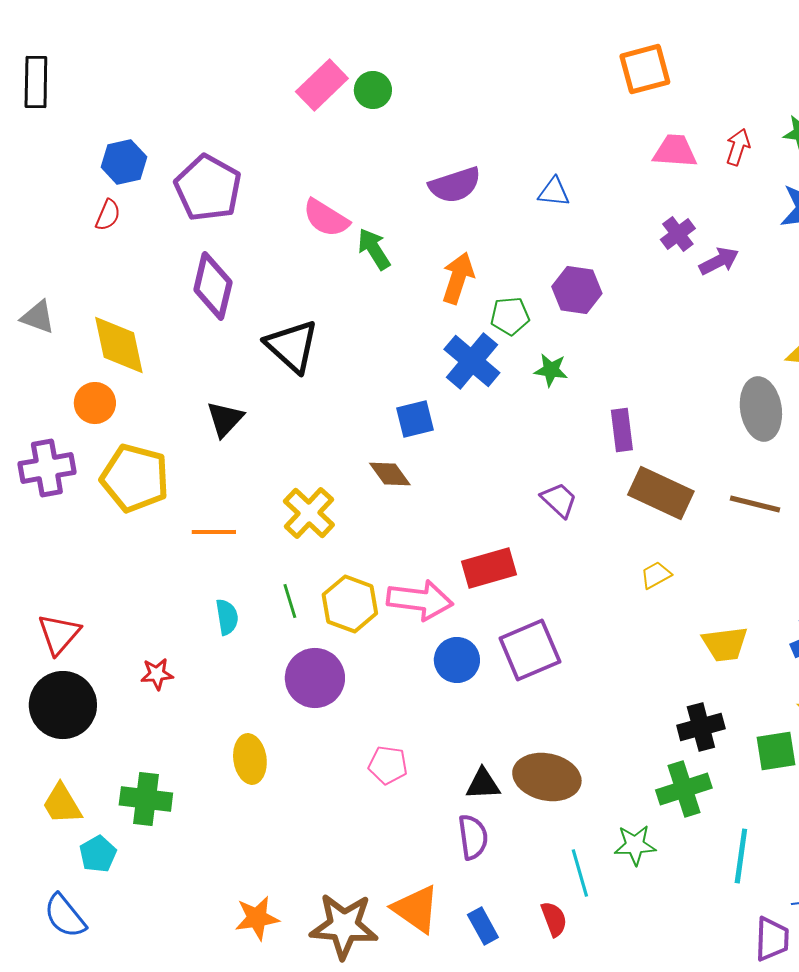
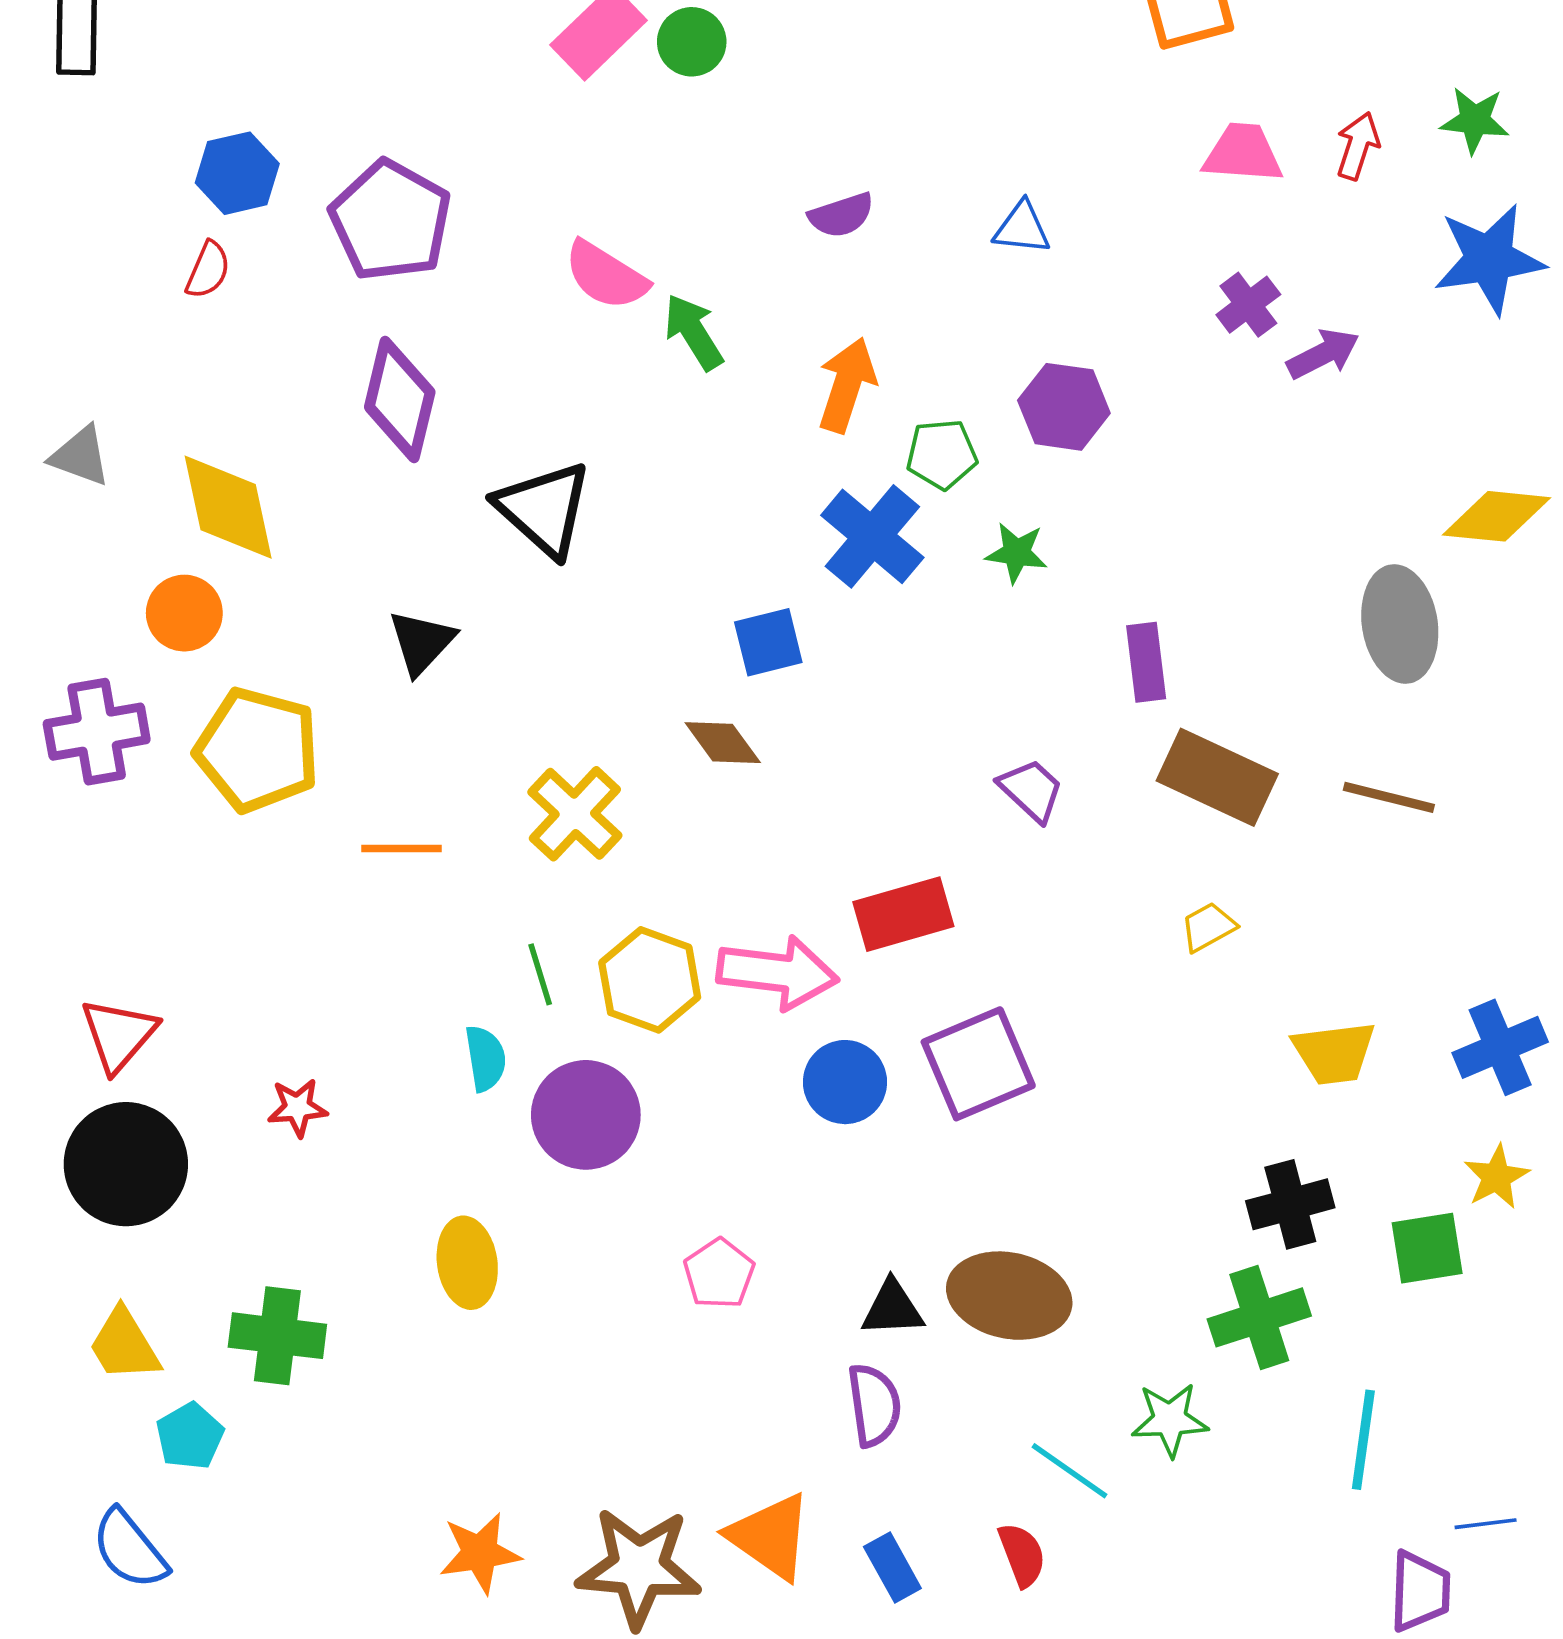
purple semicircle: (455, 185) -> (841, 215), size x0.7
cyan semicircle: (227, 617) -> (485, 1058), moved
pink pentagon: (388, 765) -> (719, 1274), turned 30
cyan line: (580, 873) -> (1069, 1471), turned -39

